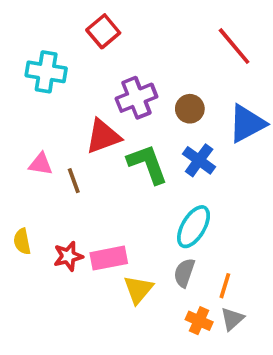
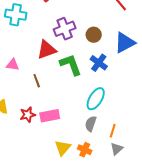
brown line: (74, 181) -> (37, 81), moved
yellow triangle: (138, 289) -> (63, 148), moved
orange cross: (199, 321) -> (85, 150), moved

